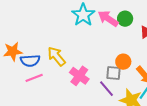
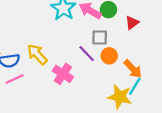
gray square: (114, 73) -> (100, 38), moved
purple line: (107, 89) -> (87, 54), moved

